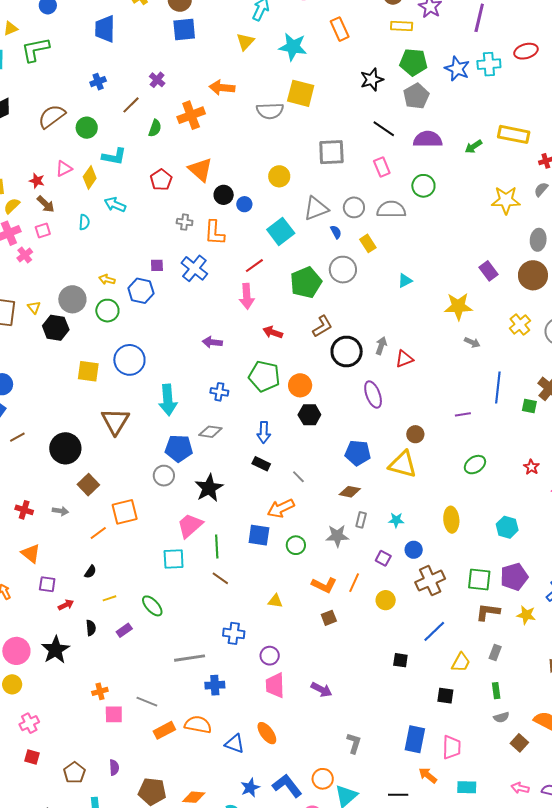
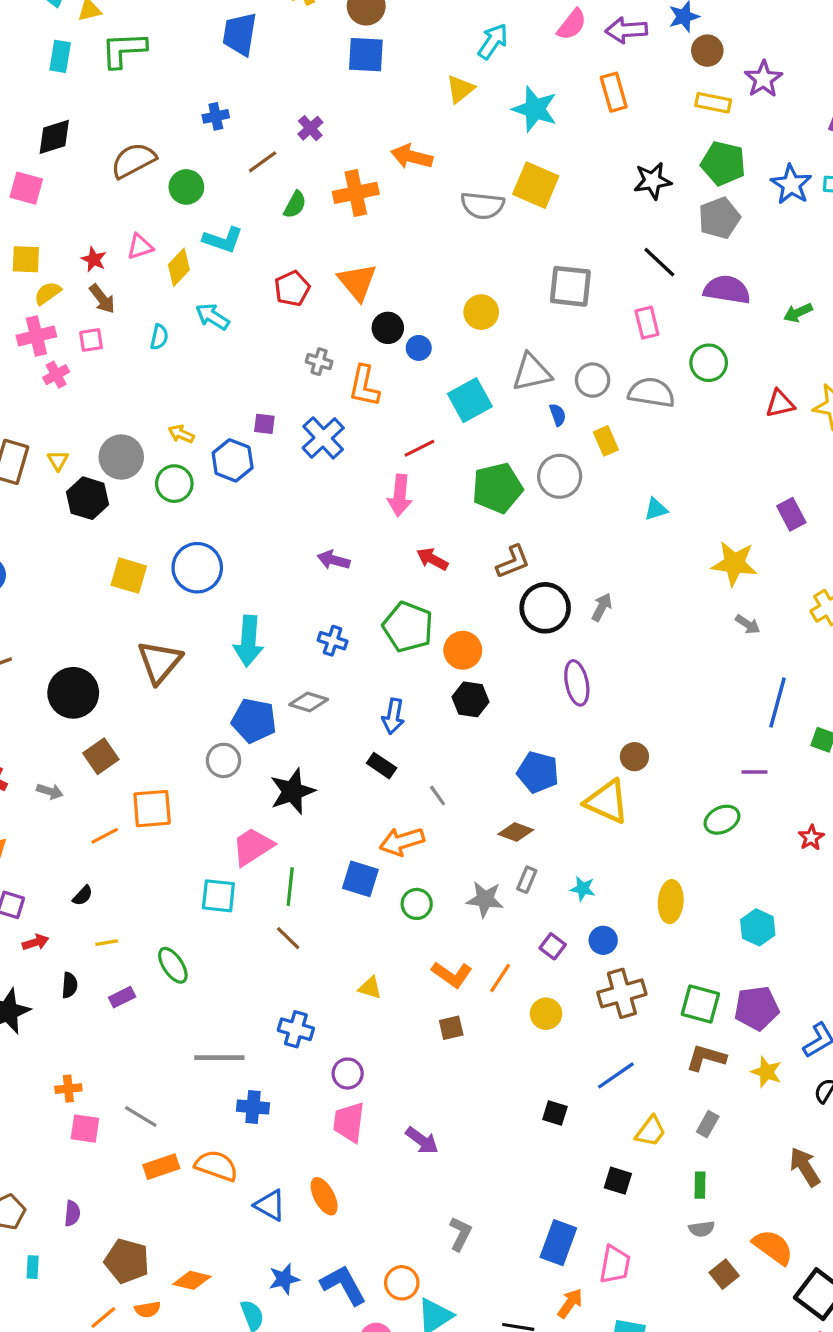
red triangle: (404, 359) -> (780, 404), moved
purple line: (463, 414) -> (755, 772), moved
orange arrow: (428, 775) -> (570, 1303), turned 78

